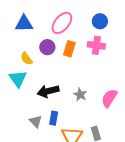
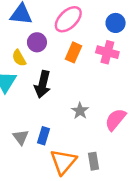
purple circle: (47, 47) -> (37, 42), moved
black arrow: (48, 91) -> (43, 84), moved, turned -70

